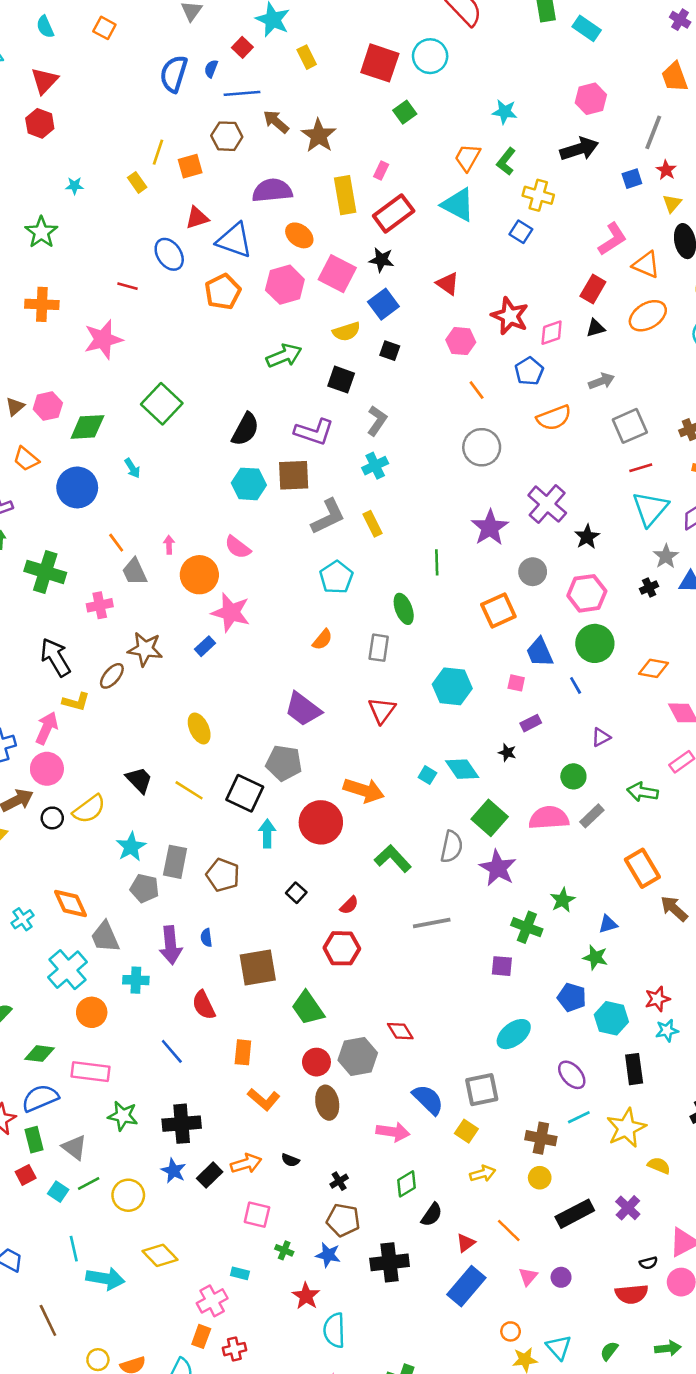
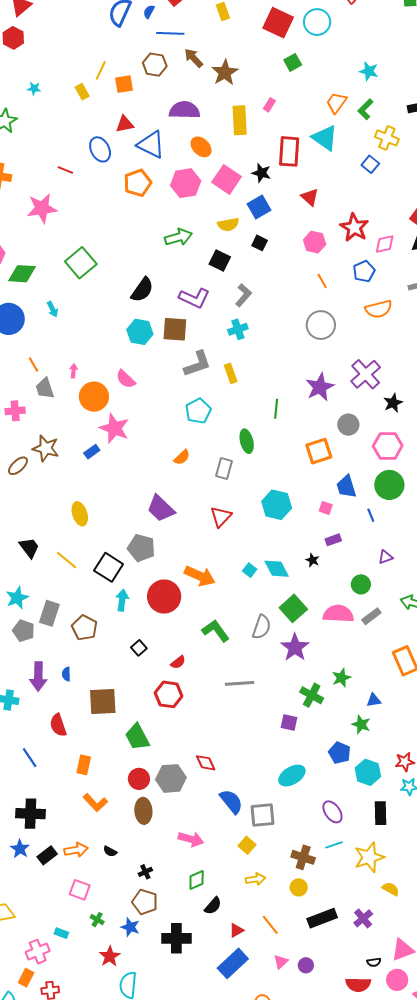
red rectangle: (394, 213) -> (289, 151), moved, turned -56
blue semicircle: (428, 1100) -> (231, 801), moved

